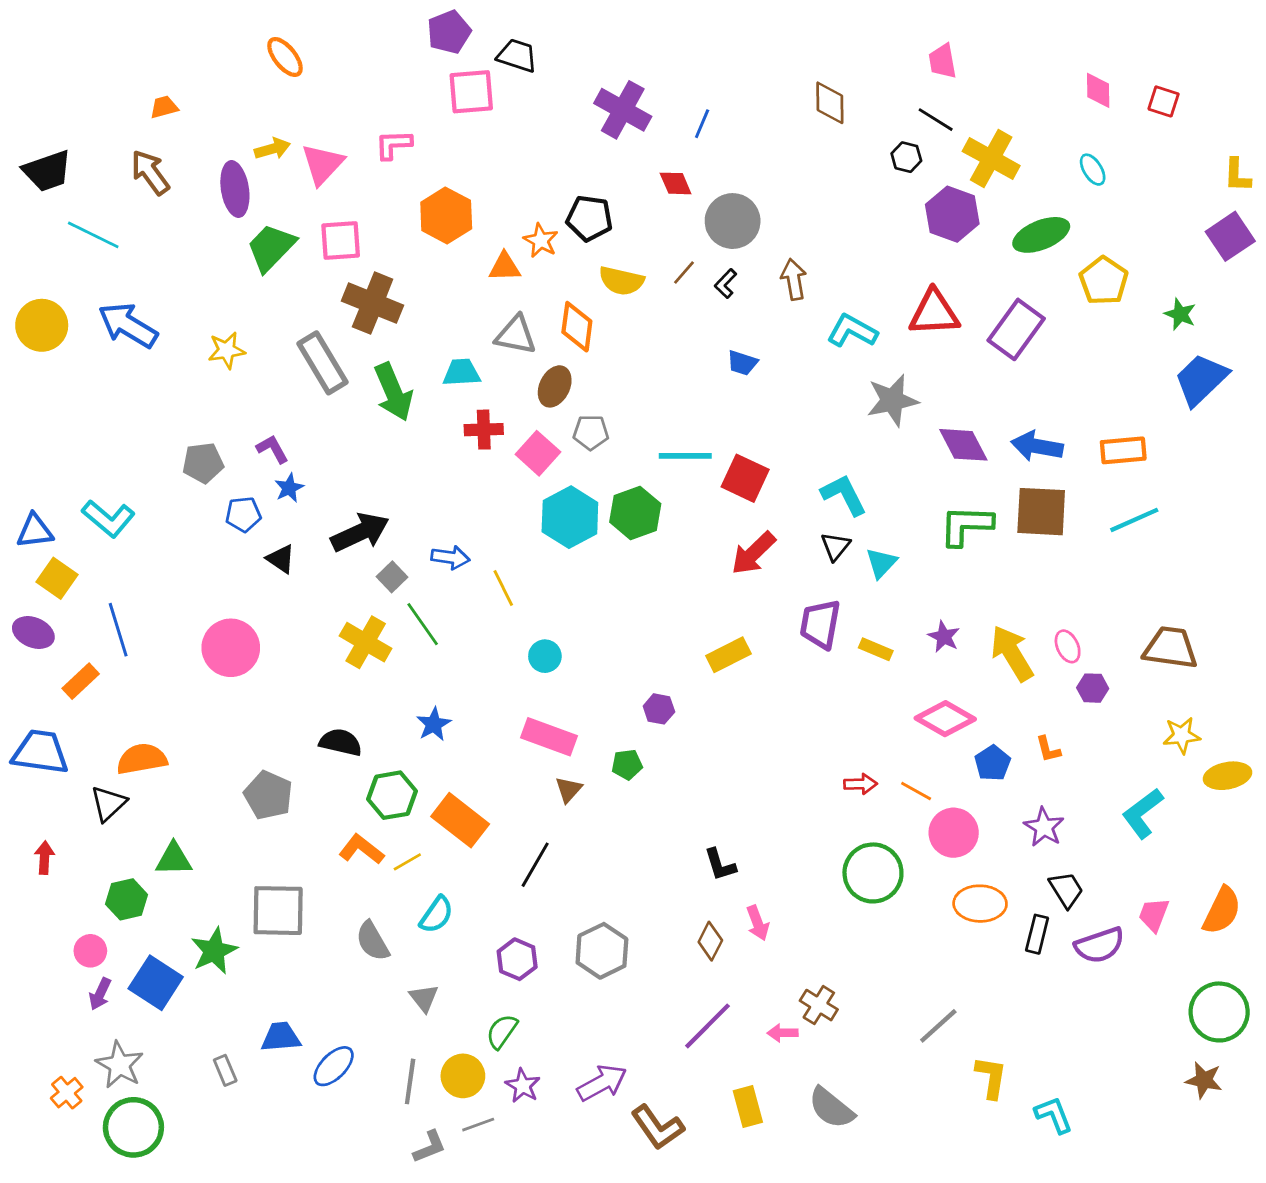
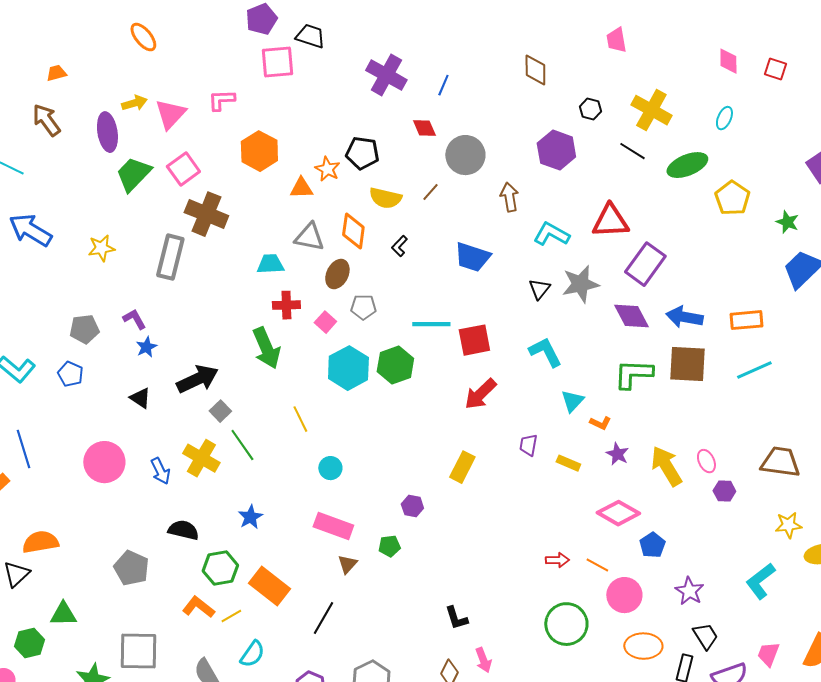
black line: (936, 120) -> (632, 151), moved
cyan ellipse: (1093, 170) -> (724, 118), turned 55
purple hexagon: (952, 214) -> (556, 150), moved
pink square: (341, 240) -> (183, 169), turned -32
black L-shape: (726, 284) -> (399, 246), moved
purple rectangle: (1016, 329) -> (645, 264), moved
gray rectangle: (323, 363) -> (170, 257), turned 45
blue trapezoid: (742, 363) -> (472, 257), size x1.6
green arrow: (393, 392) -> (266, 348), moved
pink square: (538, 453) -> (325, 322), size x0.7
red square: (745, 478) -> (474, 340), turned -36
blue pentagon: (243, 514) -> (70, 374), moved, turned 30
black triangle: (835, 546) -> (539, 289), moved
blue arrow: (450, 557) -> (160, 471), moved, turned 56
purple trapezoid: (820, 624) -> (528, 445), size x0.6
yellow rectangle: (728, 655) -> (462, 467), turned -36
orange L-shape: (1048, 749) -> (600, 423), moved, turned -50

